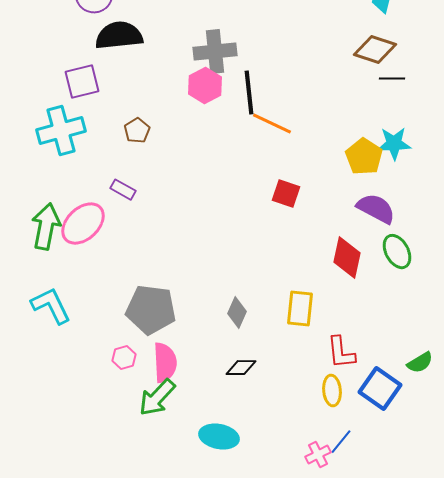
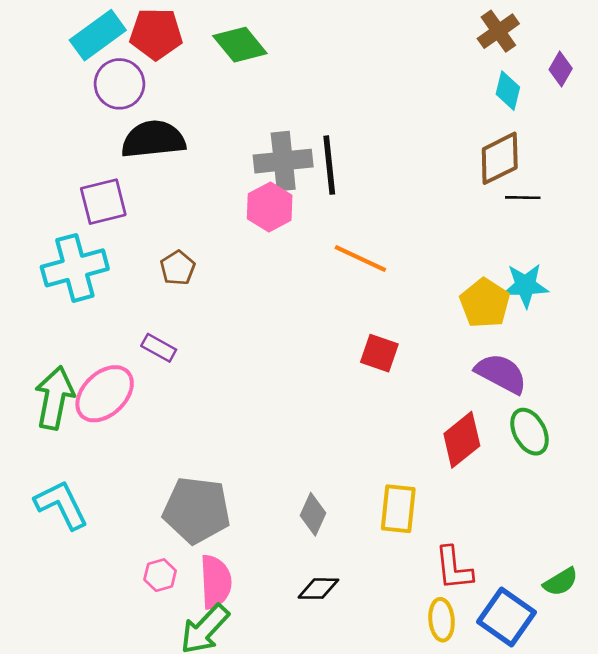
brown diamond: (375, 50) -> (500, 158), turned -45
black line: (249, 93) -> (329, 165), moved
red diamond: (347, 258) -> (462, 440), turned 39

